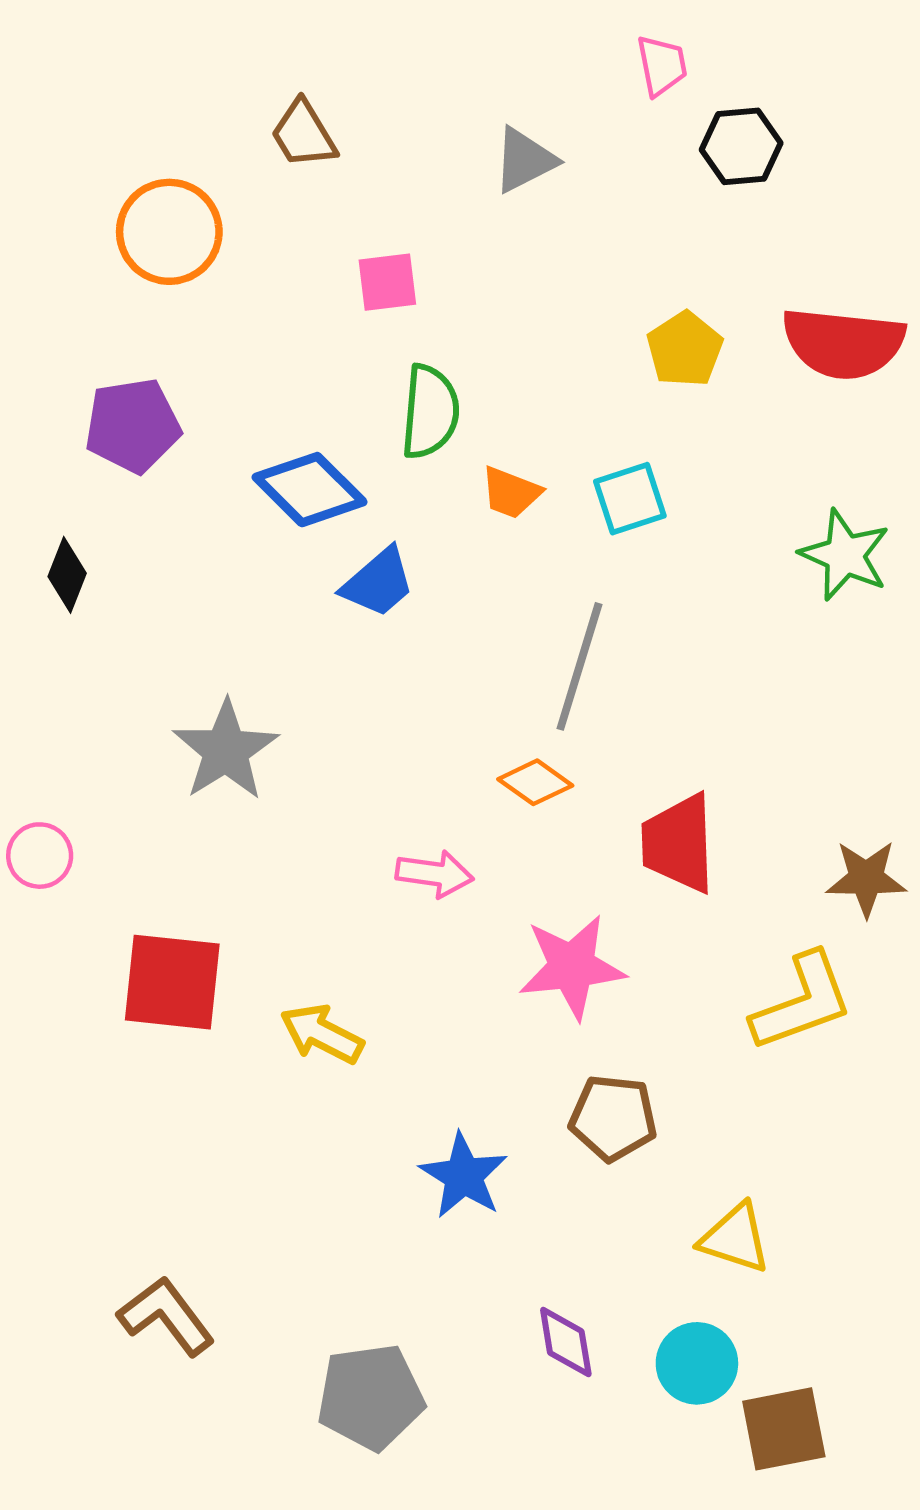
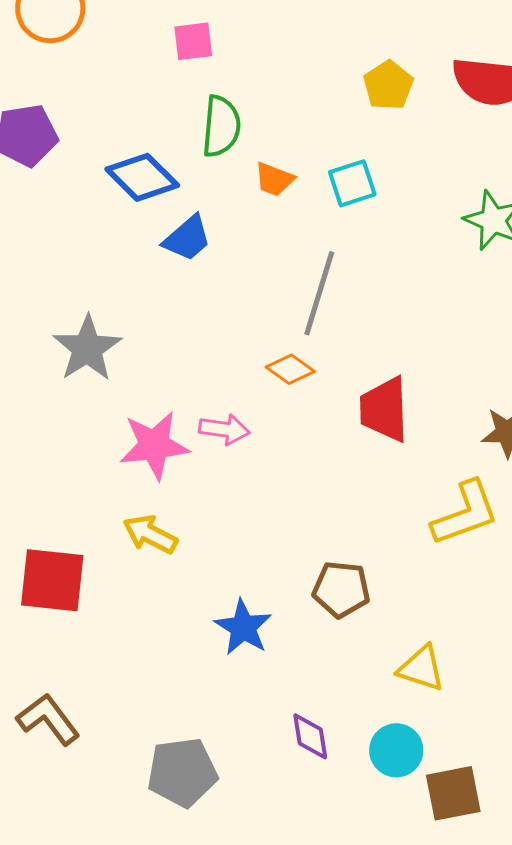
pink star: (572, 967) -> (154, 445), moved
red square: (172, 982) -> (52, 580), moved

